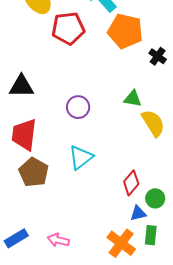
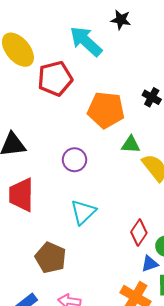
orange pentagon: (125, 31) -> (106, 110), moved
brown pentagon: (34, 172) -> (51, 258), moved

